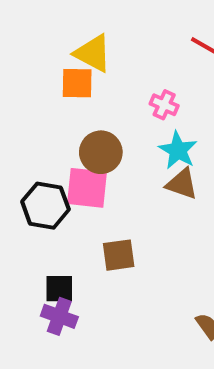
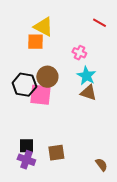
black hexagon: (45, 206) -> (24, 85), moved
brown square: (119, 255) -> (56, 153), moved

